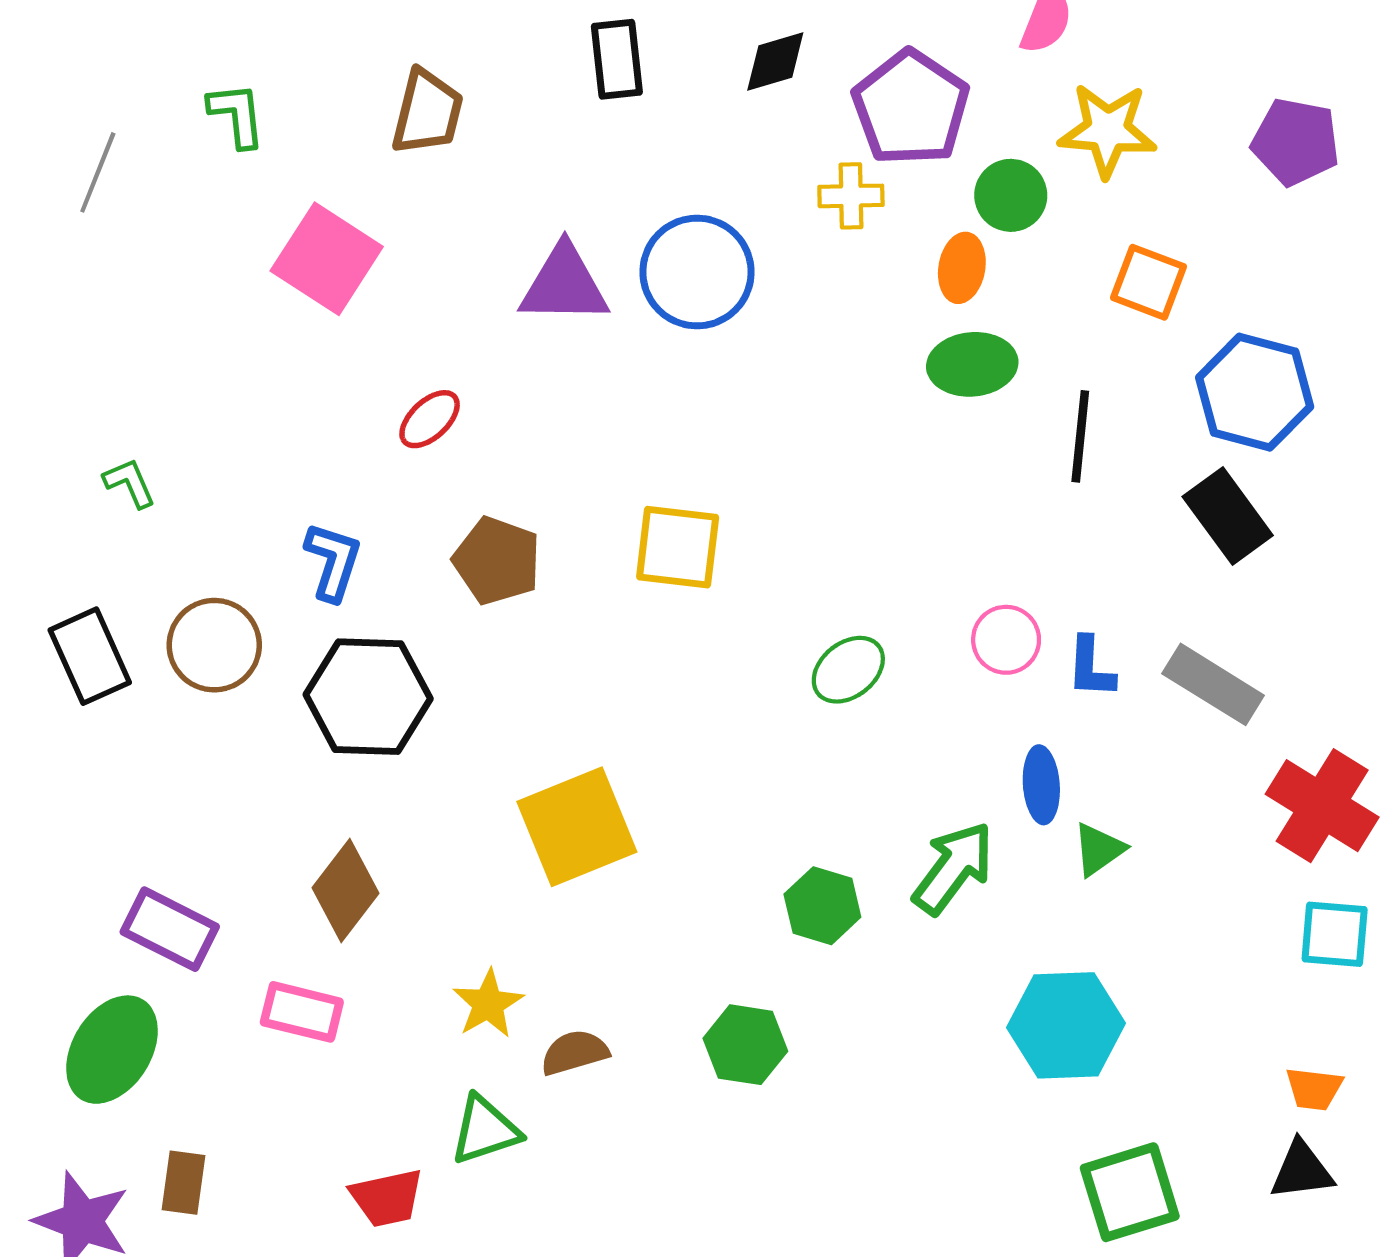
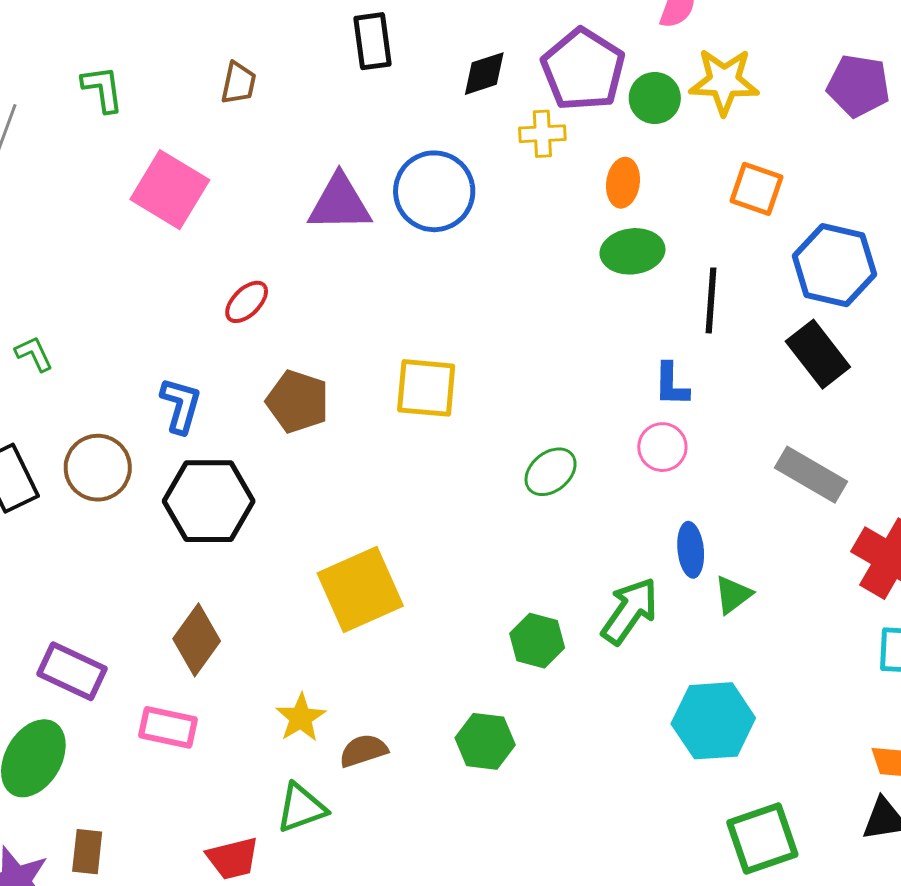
black diamond: (775, 62) -> (484, 74), moved
brown trapezoid: (427, 112) -> (238, 83), size x0.7
green circle: (1011, 195) -> (655, 98), moved
blue L-shape: (1091, 667) -> (671, 385), moved

